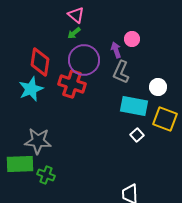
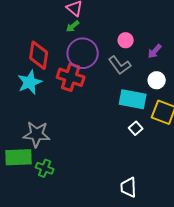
pink circle: (132, 39) -> (126, 40), moved
purple arrow: (116, 50) -> (155, 51), moved, turned -119
gray L-shape: (121, 72) -> (120, 65), turned -60

